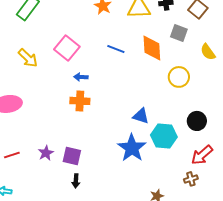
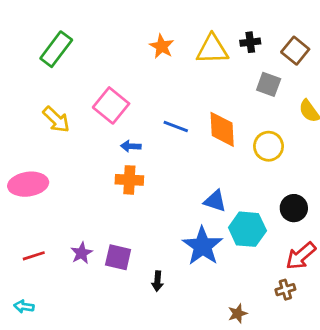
orange diamond: (152, 48) -> (222, 129), moved
blue line: (116, 49) -> (176, 127), moved
black arrow: (76, 181) -> (157, 281), moved

